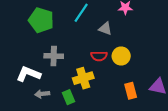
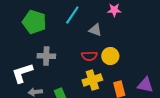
white L-shape: (28, 74) -> (22, 73), turned -40
yellow cross: (83, 78) -> (92, 80), moved

